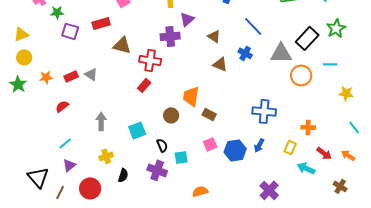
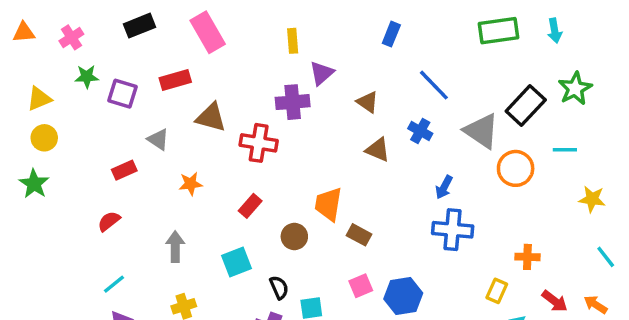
green star: (57, 12) -> (87, 77), moved
gray triangle: (281, 53) -> (481, 131), turned 35
gray triangle: (91, 74) -> (158, 140), moved
orange star: (46, 77) -> (191, 184), moved
red rectangle: (144, 85) -> (250, 206), moved
blue arrow: (259, 145) -> (444, 187), moved

